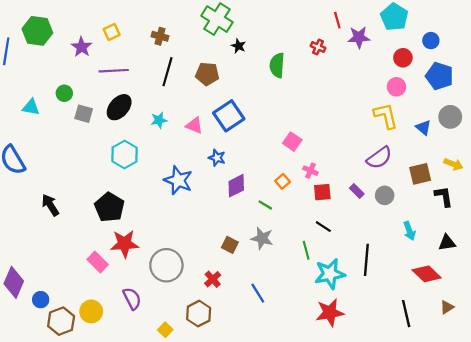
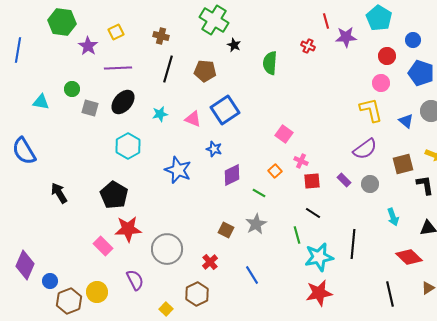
green hexagon: (37, 31) -> (62, 22), moved
gray star: (262, 238) -> (256, 224), turned 30

